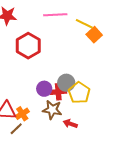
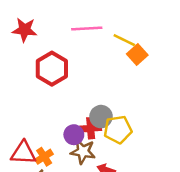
purple circle: (44, 89) -> (74, 135), moved
yellow pentagon: (79, 93) -> (118, 130), turned 30

